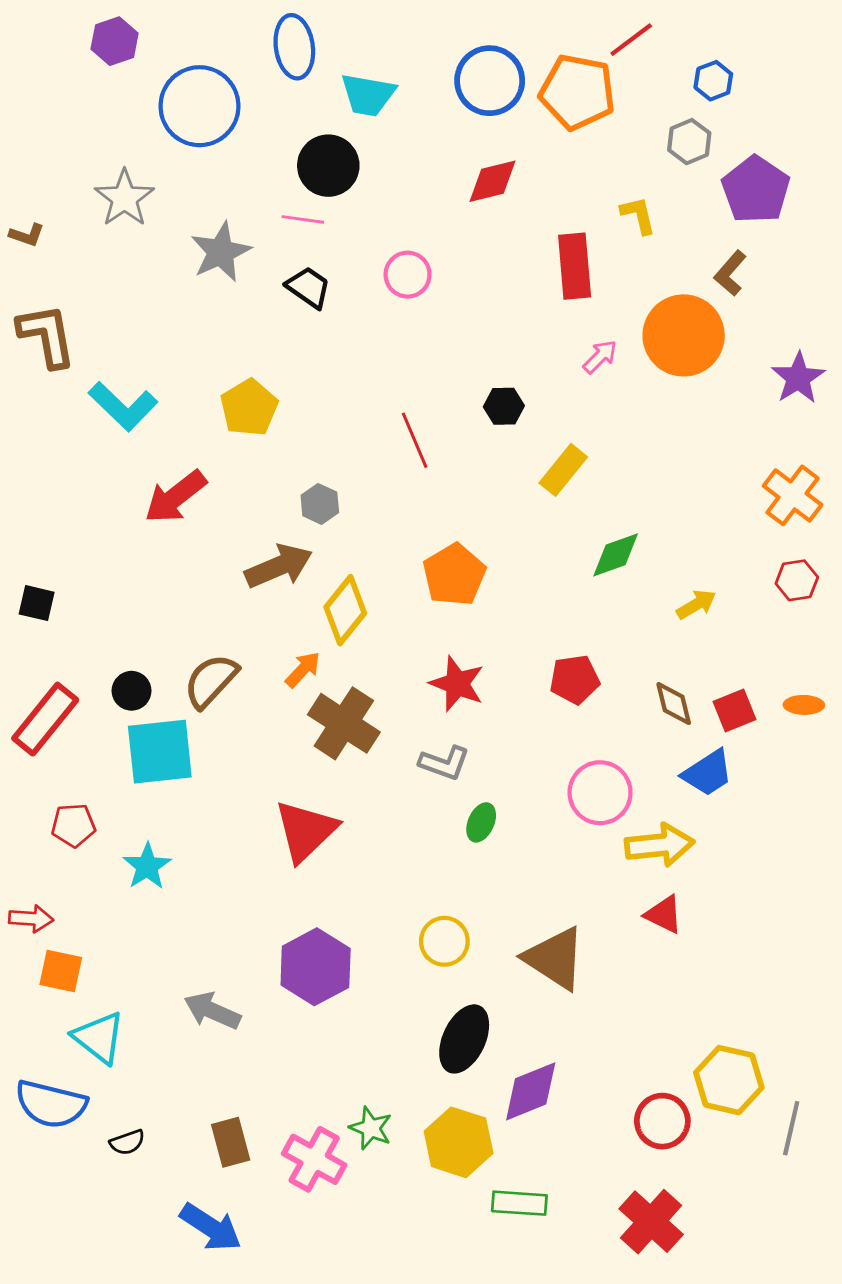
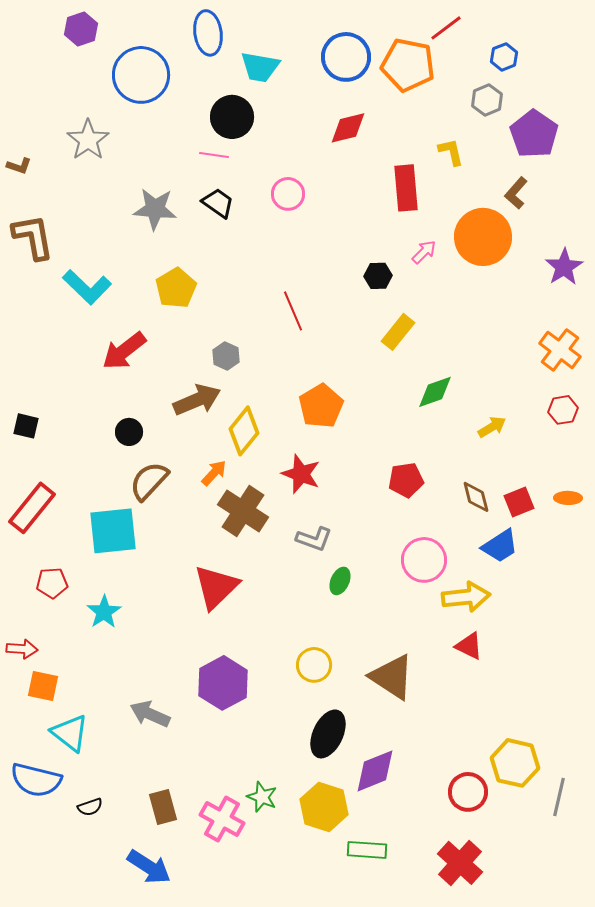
gray star: (221, 252) -> (155, 209), moved, turned 30
black hexagon: (504, 406) -> (378, 276), moved
red star: (457, 684) -> (301, 474), moved
black circle: (132, 691) -> (129, 432), moved

